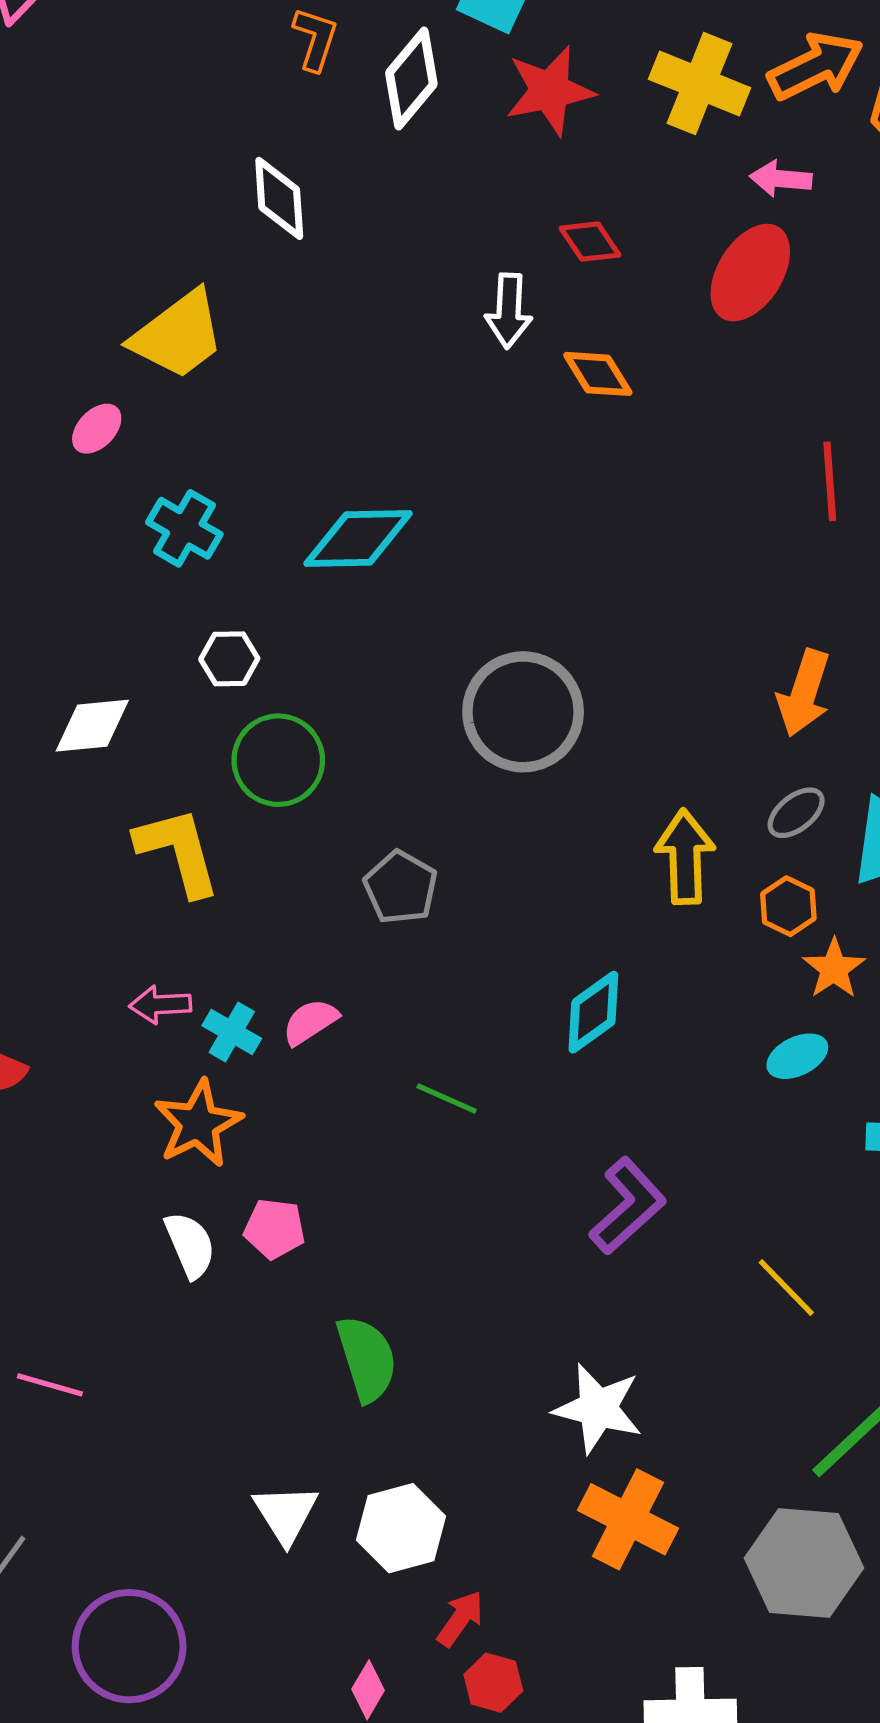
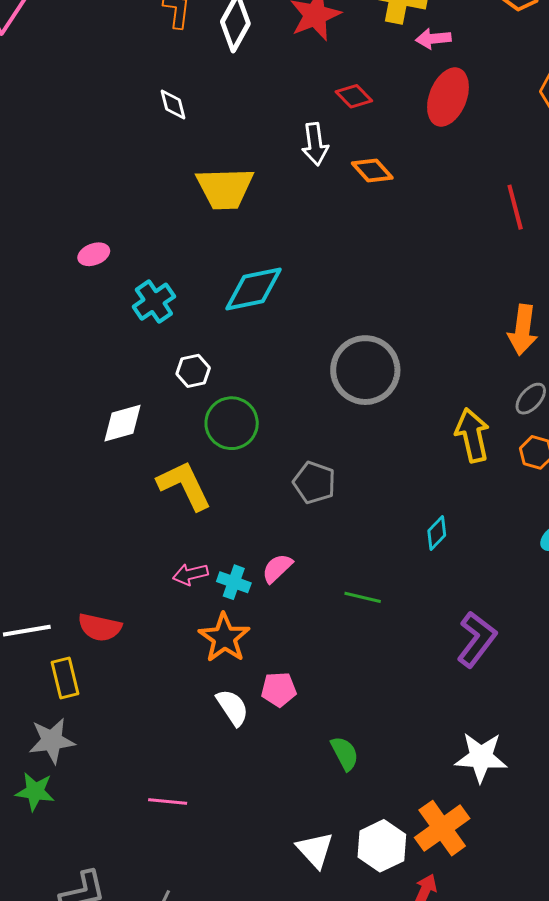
pink arrow: (781, 179) -> (433, 39), moved
white diamond: (279, 198) -> (173, 105), size x0.7
yellow trapezoid: (178, 335) -> (225, 188), moved, turned 46
pink ellipse: (97, 429) -> (94, 254), turned 36
cyan cross: (184, 528) -> (154, 302), turned 36
cyan diamond: (593, 1012) -> (437, 533), size x0.7
green semicircle: (367, 1359) -> (345, 753), size x0.7
orange cross: (628, 1519) -> (442, 828), moved, turned 38

